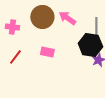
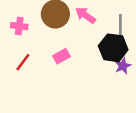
pink rectangle: (47, 52) -> (61, 56), turned -40

